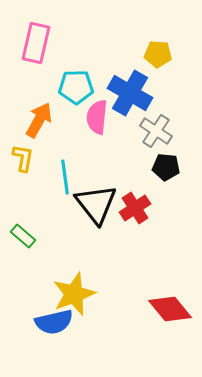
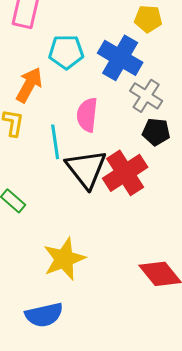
pink semicircle: (97, 117) -> (87, 115), moved
red cross: (135, 208) -> (125, 173), size x1.4
blue semicircle: (54, 322) -> (44, 315), moved

